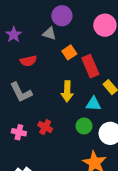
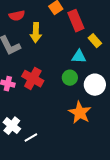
yellow arrow: (67, 91) -> (36, 33), moved
red cross: (45, 127) -> (33, 79), size x1.5

